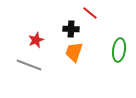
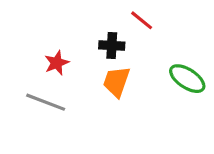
green ellipse: (119, 50) -> (187, 79), turned -65

